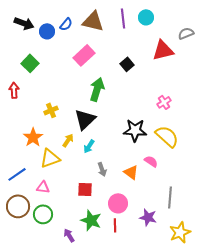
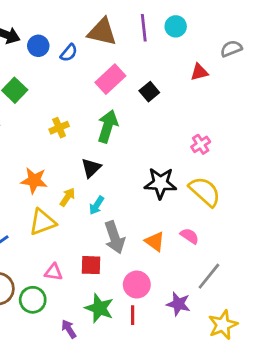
blue semicircle: (66, 24) -> (69, 53), moved
red triangle: (163, 50) -> (199, 72), size x0.6
pink rectangle: (84, 55) -> (110, 79), moved
yellow cross: (51, 110) -> (59, 128), moved
black triangle: (85, 119) -> (91, 168), size x0.7
orange star: (33, 137) -> (34, 180), moved, turned -30
pink semicircle: (151, 161) -> (190, 236), moved
gray arrow: (102, 169) -> (115, 237), size x1.6
pink triangle: (43, 187) -> (54, 272), moved
gray line: (170, 197) -> (209, 276), turned 35

